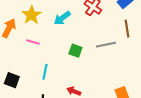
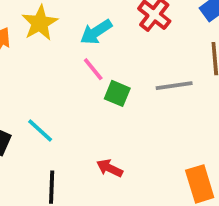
pink line: (33, 42) -> (93, 69), moved, turned 32
cyan line: (45, 72) -> (40, 131), moved, turned -63

